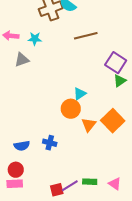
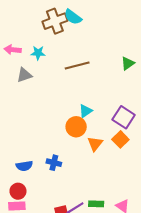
brown line: (86, 36) -> (77, 65), moved
purple square: (116, 63) -> (124, 117), moved
green triangle: (120, 81) -> (128, 63), moved
orange square: (113, 121) -> (120, 139), size x0.7

